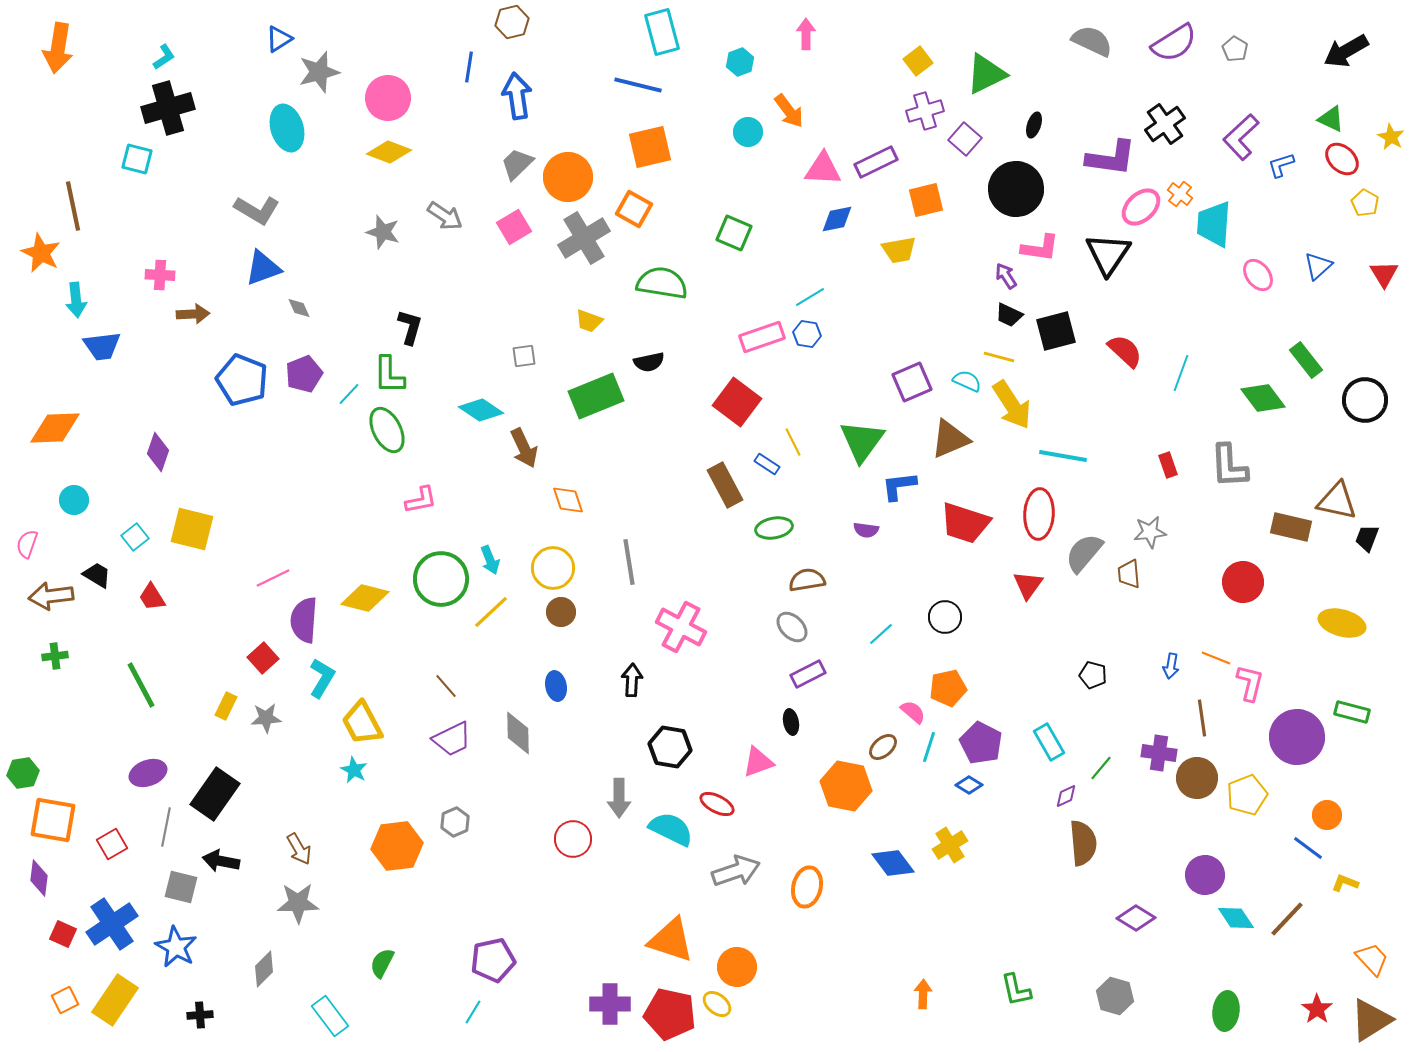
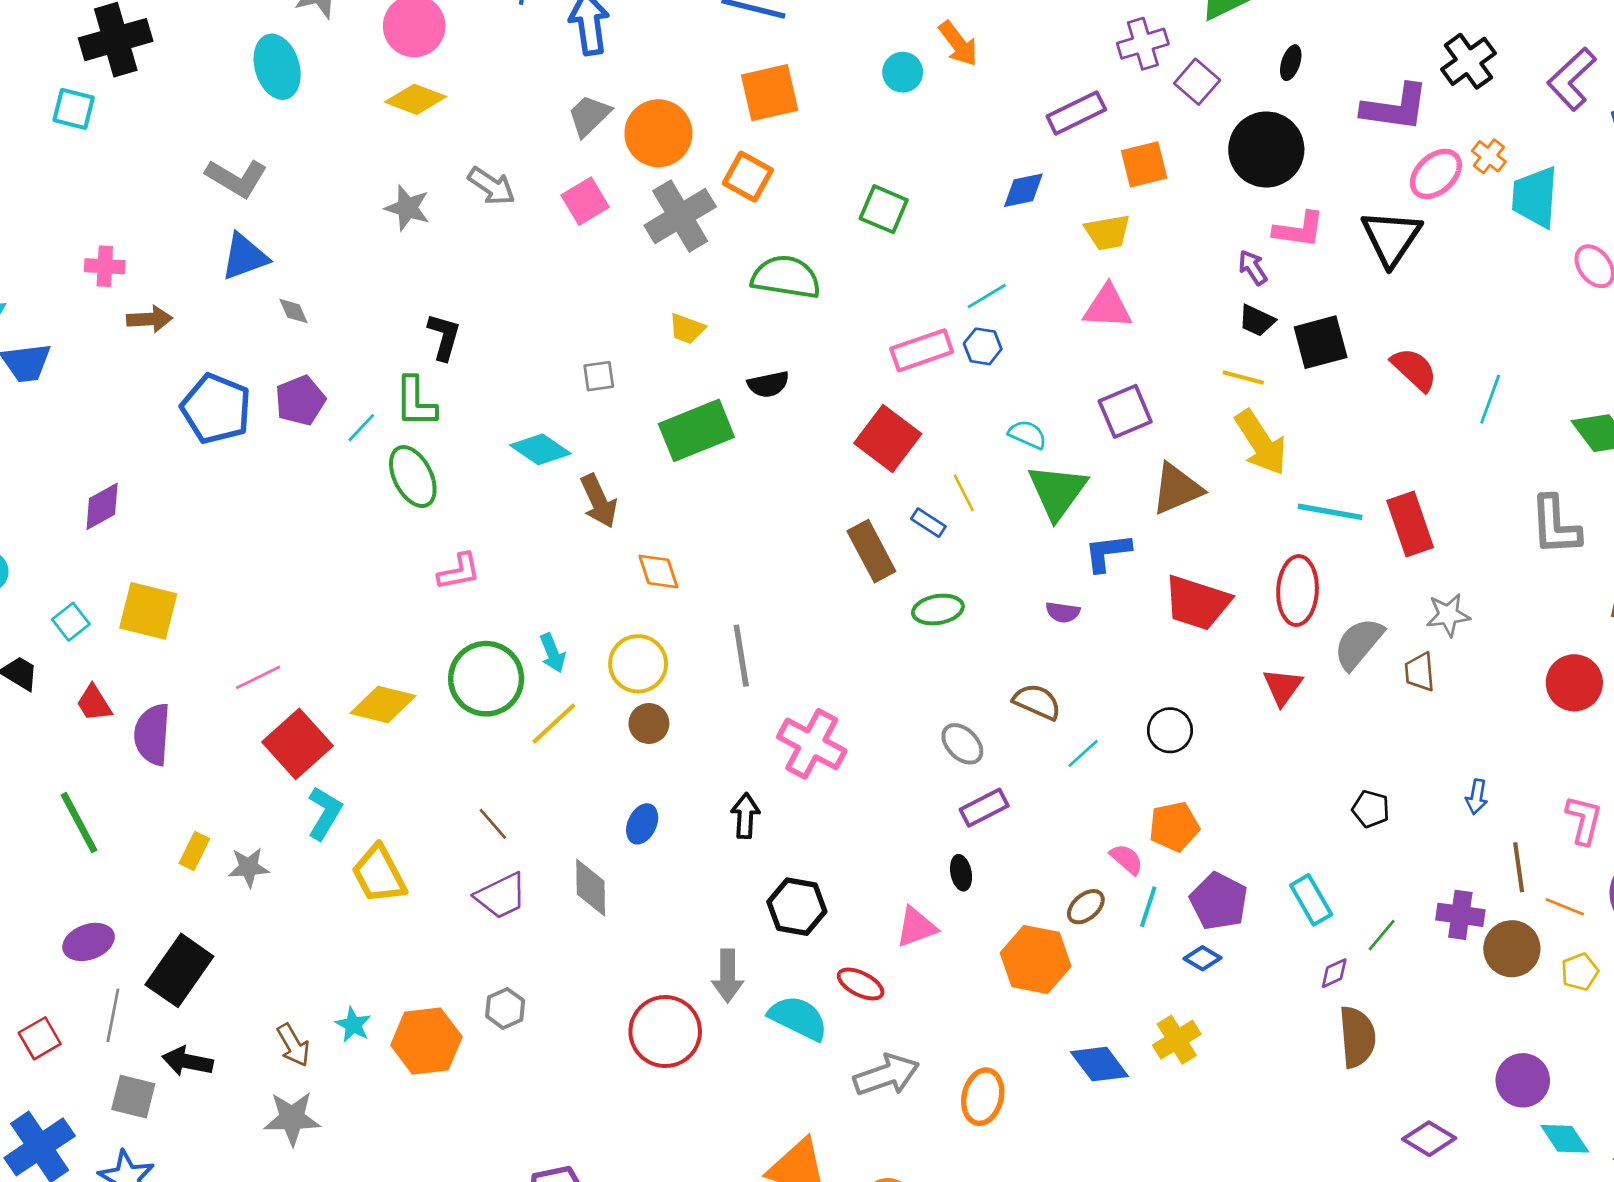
pink triangle: (823, 169) -> (1108, 307), moved
cyan semicircle: (967, 381) -> (1027, 434), moved
purple diamond: (158, 452) -> (102, 506), turned 42
red rectangle: (1168, 465) -> (1410, 524), moved, size x1.8
brown semicircle: (807, 580) -> (1037, 702), moved, turned 33
purple semicircle: (304, 620) -> (152, 734), moved
red square: (263, 658) -> (297, 744), moved, size x1.6
orange line: (1216, 658) -> (1565, 907), moved
blue ellipse: (556, 686) -> (642, 824), turned 36
cyan star: (354, 770) -> (353, 1025), moved
yellow pentagon: (1247, 795) -> (1580, 972), size x0.7
red circle: (573, 839) -> (665, 1032), size x1.4

